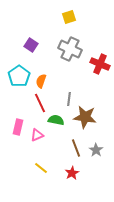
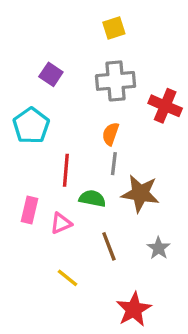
gray cross: (70, 49) -> (116, 81), turned -30
orange semicircle: (41, 81) -> (111, 134), moved
red line: (40, 103) -> (66, 170), turned 30
brown line: (76, 148) -> (109, 246), moved
red star: (72, 173) -> (134, 309), moved, size x1.5

